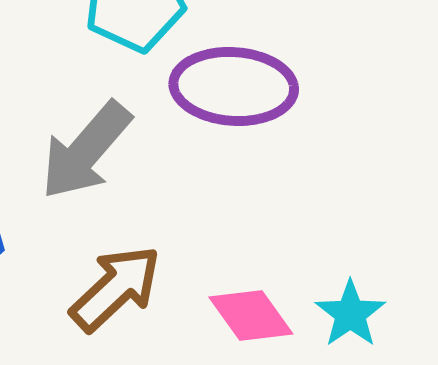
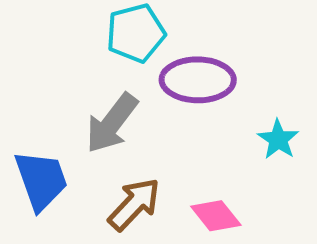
cyan star: (350, 314) -> (278, 139), moved

